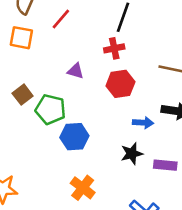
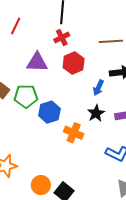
purple triangle: (76, 71) -> (37, 62), size x1.6
blue arrow: (143, 123) -> (98, 88), turned 126
orange cross: (83, 188) -> (74, 133), moved

